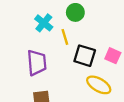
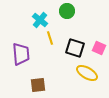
yellow line: (65, 37) -> (50, 38), moved
purple trapezoid: (37, 63) -> (21, 54), moved

